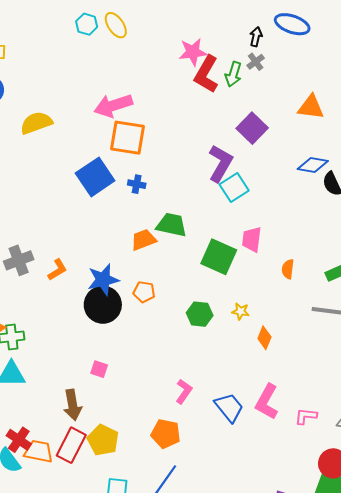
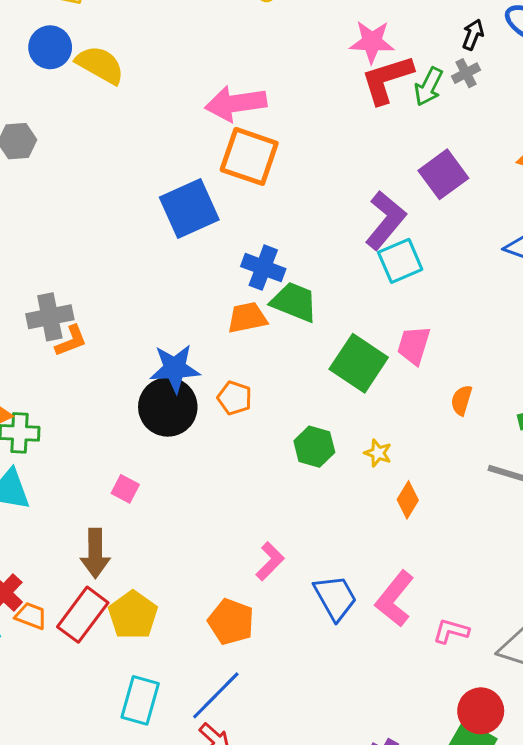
red L-shape: (206, 74) -> (387, 79), turned 33
yellow semicircle: (36, 123) -> (100, 65), moved, turned 40
blue cross: (137, 184) -> (263, 268), moved, size x1.5
orange L-shape: (57, 270) -> (71, 341), moved
pink square: (99, 369) -> (125, 489), moved
orange trapezoid: (39, 451) -> (31, 616), size x0.7

